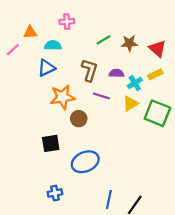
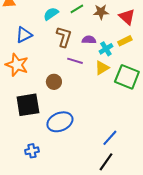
cyan semicircle: (53, 45) -> (51, 14), moved, turned -35
orange star: (63, 97) -> (17, 65), moved, turned 30
black square: (51, 143) -> (28, 105), size x1.4
blue line: (109, 199) -> (110, 138), moved, turned 30

